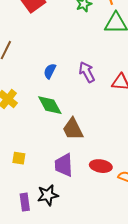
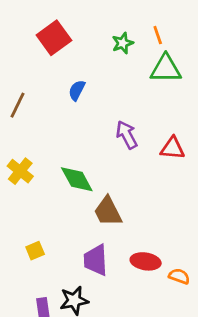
blue semicircle: (50, 71) -> (77, 90), moved
yellow square: (19, 158) -> (35, 251), turned -32

